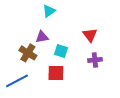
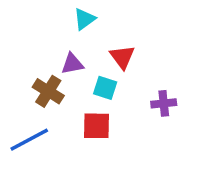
red triangle: (90, 35) -> (122, 57), moved

